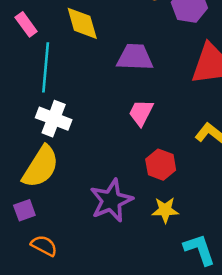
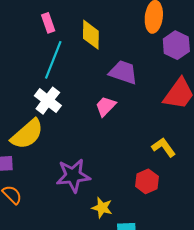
pink trapezoid: (141, 113) -> (106, 106), moved
red hexagon: (161, 165) -> (147, 181), moved
yellow star: (165, 210) -> (102, 208), moved

